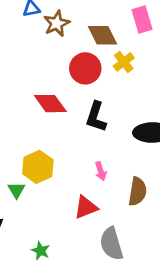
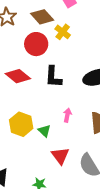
pink arrow: (101, 171) -> (67, 115), turned -136
green triangle: (16, 190) -> (44, 131), moved
red triangle: (86, 207) -> (60, 156), moved, turned -30

